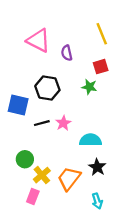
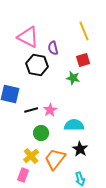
black hexagon: (47, 88) -> (37, 65), moved
green circle: (25, 159) -> (41, 133), moved

